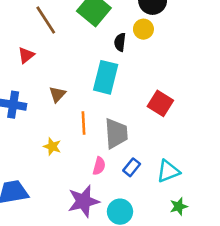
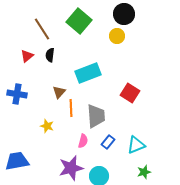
black semicircle: (120, 42) -> (50, 55), moved
cyan rectangle: (106, 77) -> (88, 73), turned 55
brown triangle: (57, 94) -> (59, 92), moved

